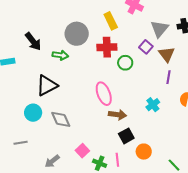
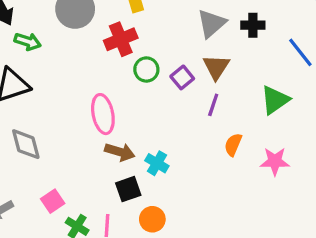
red cross: (107, 47) -> (121, 39), turned -30
purple square: (146, 47) -> (182, 77), moved
green arrow: (60, 55) -> (28, 41), moved
cyan cross: (153, 105) -> (157, 163), moved, turned -32

